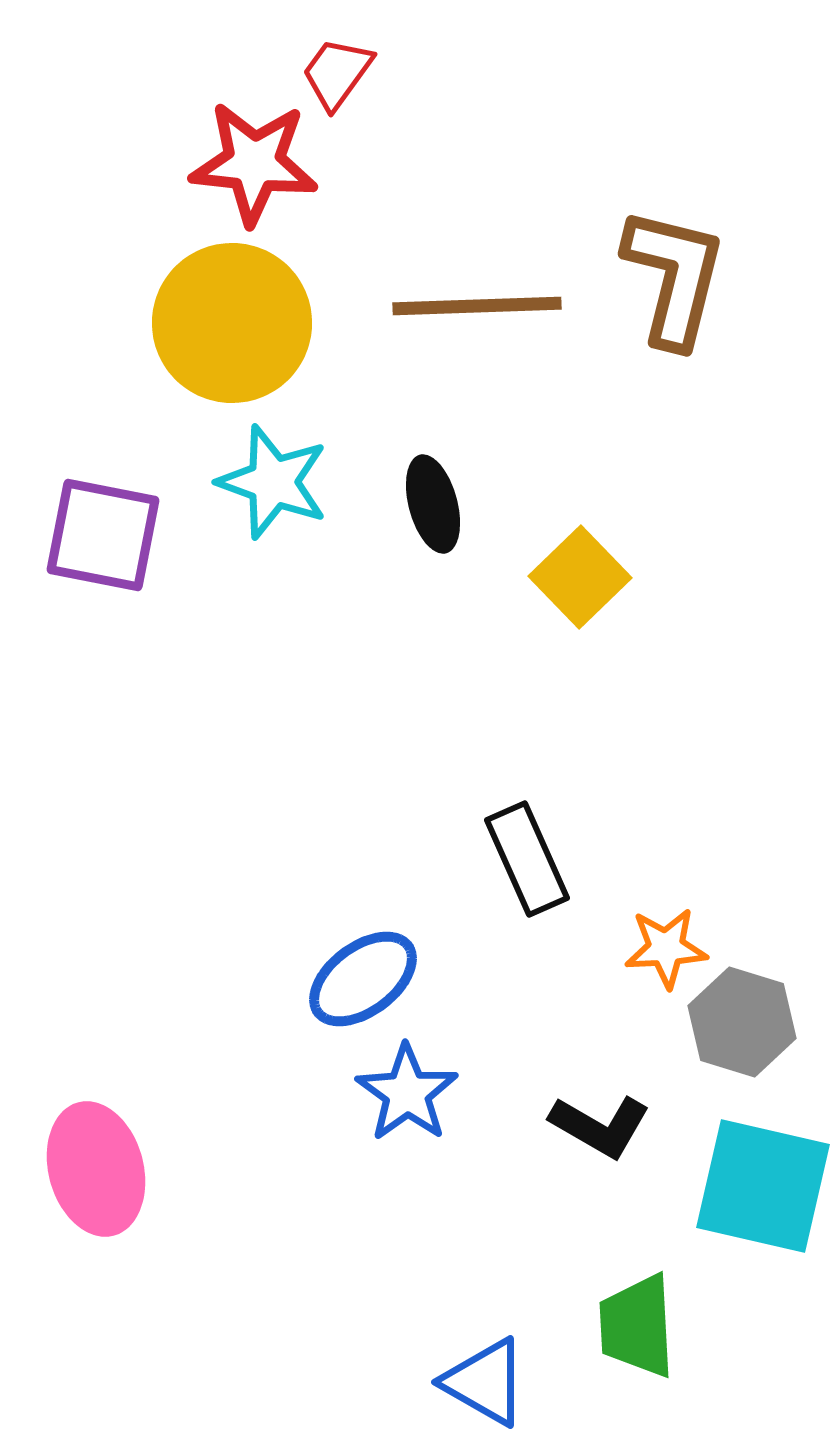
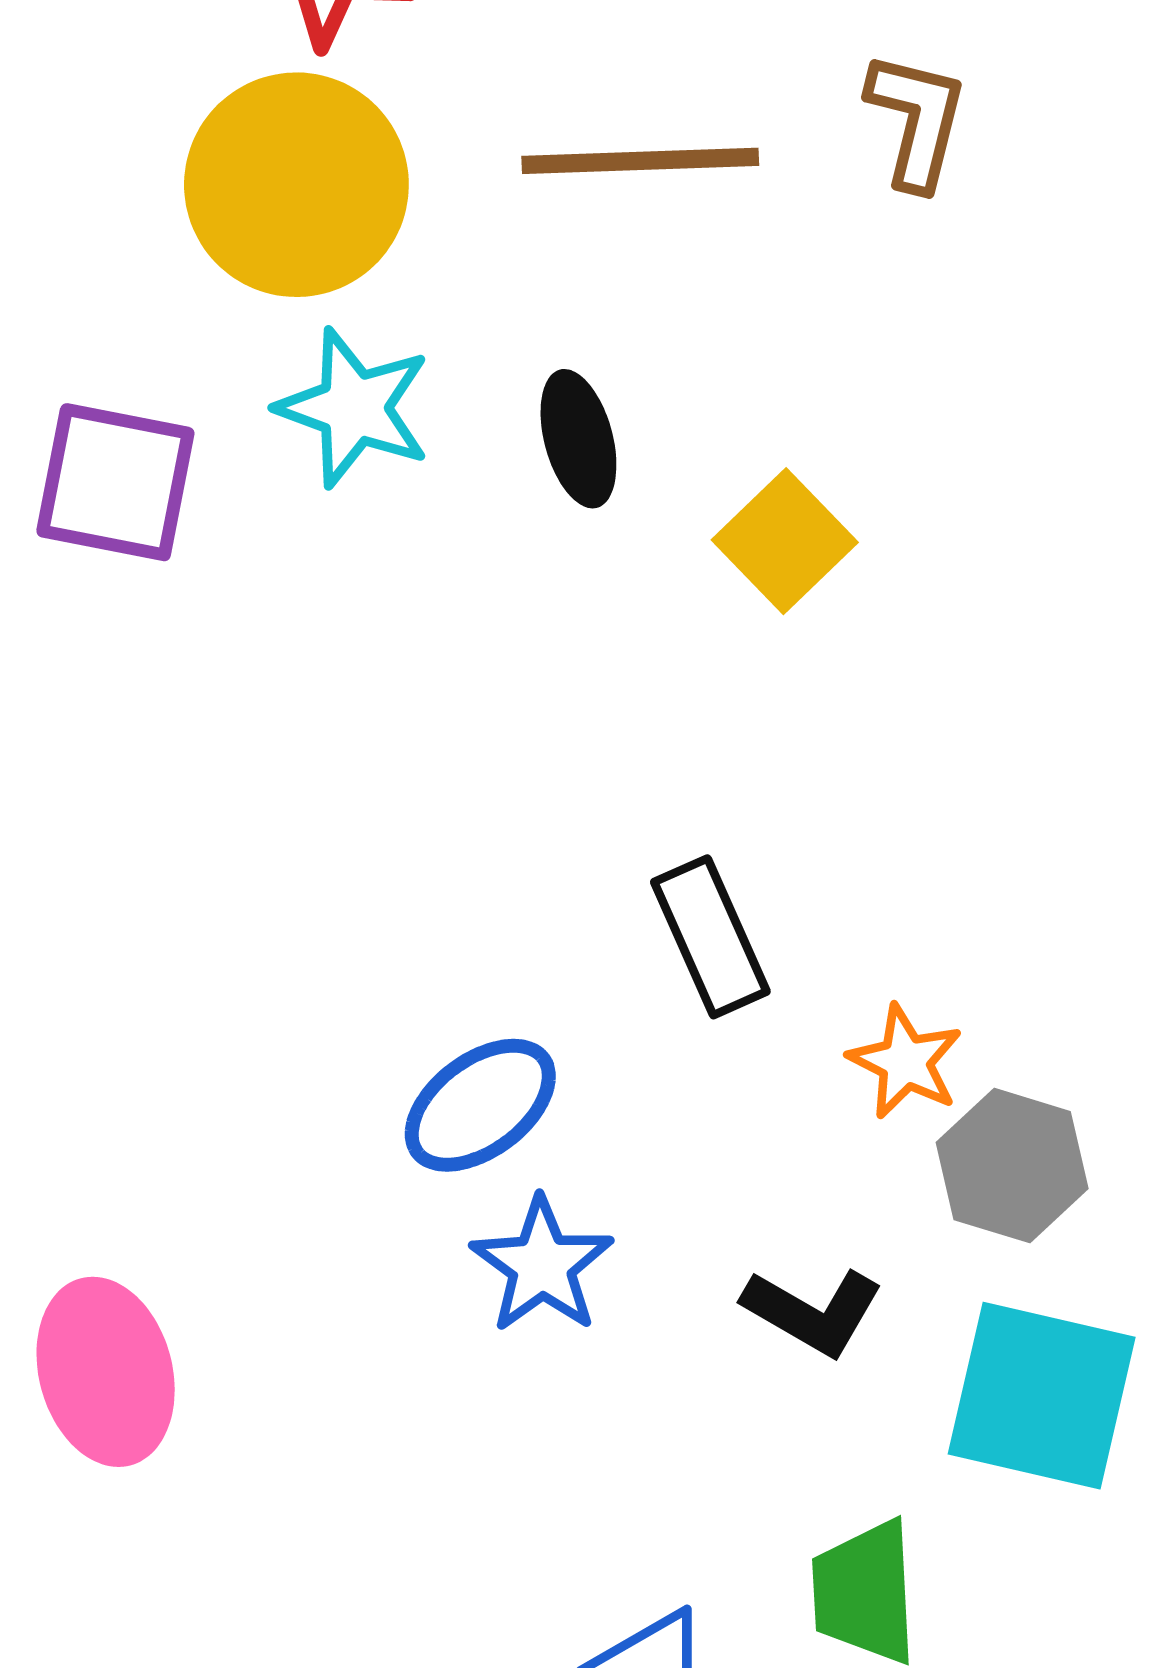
brown L-shape: (674, 277) -> (917, 120), size x0.7
orange star: (666, 948) -> (905, 1062), turned 30

